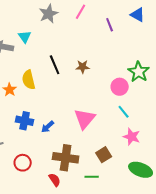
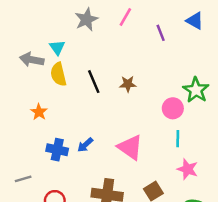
yellow semicircle: (29, 80) -> (58, 74), moved
cyan line: (124, 112) -> (178, 139), turned 40
pink triangle: (85, 119) -> (130, 147), turned -35
blue arrow: (48, 127) -> (85, 145), moved

